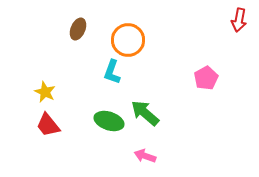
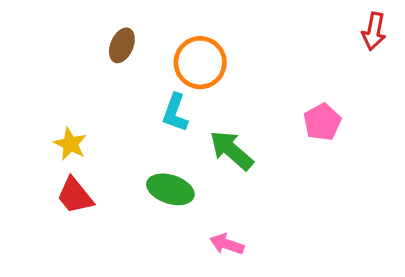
green arrow: (145, 113) -> (231, 150), moved

